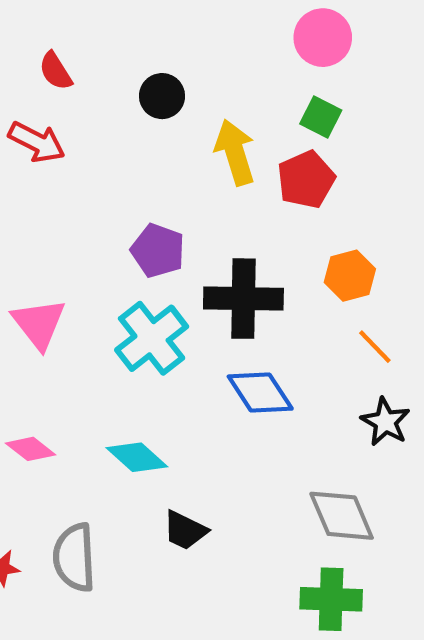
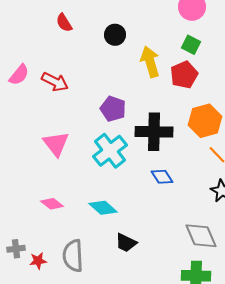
red arrow: (37, 142) -> (55, 82), moved
orange hexagon: (350, 276) -> (205, 121), size x1.4
blue diamond: (260, 393) -> (162, 177), size x0.7

